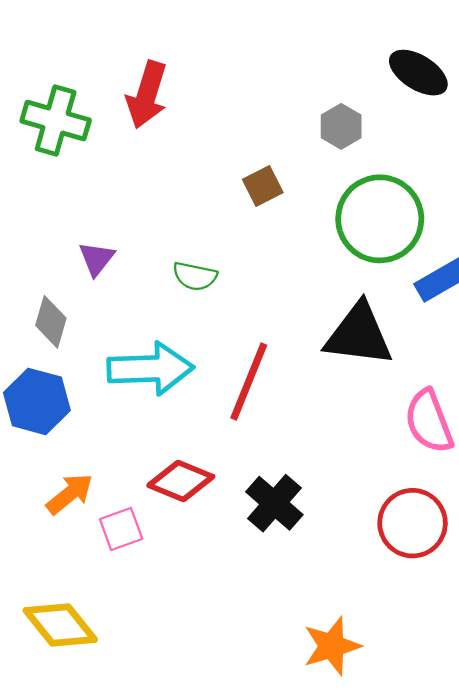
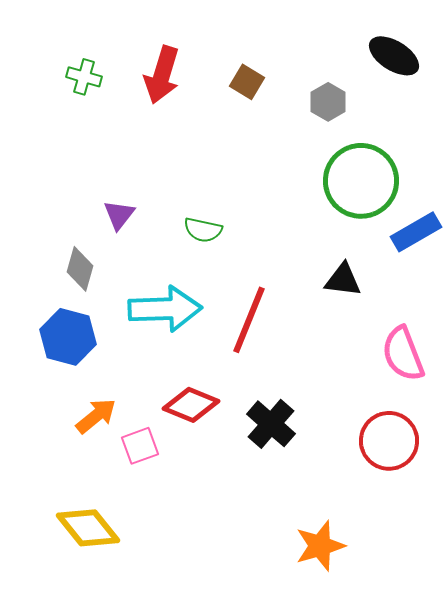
green cross: (56, 121) -> (84, 77), moved, size x0.6
brown square: (263, 186) -> (247, 82), moved, turned -32
black triangle: (359, 335) -> (343, 280), size x0.6

